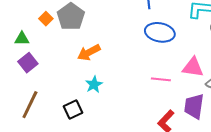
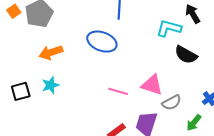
blue ellipse: (160, 32) -> (102, 42), moved
black square: (73, 110) -> (21, 91), moved

